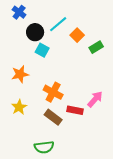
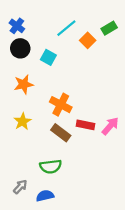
blue cross: (19, 12) -> (17, 26), moved
black circle: (35, 32) -> (20, 48), moved
green rectangle: (96, 47) -> (109, 28), moved
pink arrow: (95, 99) -> (110, 126), moved

